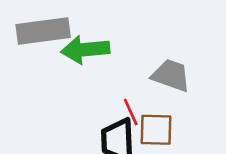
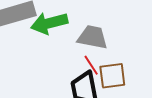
gray trapezoid: (171, 75) -> (93, 37), moved

